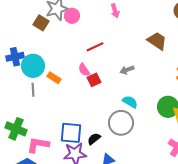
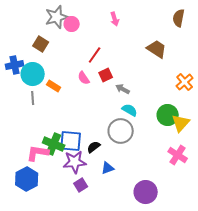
brown square: (41, 23) -> (41, 44), moved
red line: (95, 47) -> (95, 55), turned -30
gray arrow: (127, 70) -> (123, 89), moved, turned 48
red square: (94, 80) -> (106, 75), moved
green cross: (16, 129) -> (54, 144), moved

